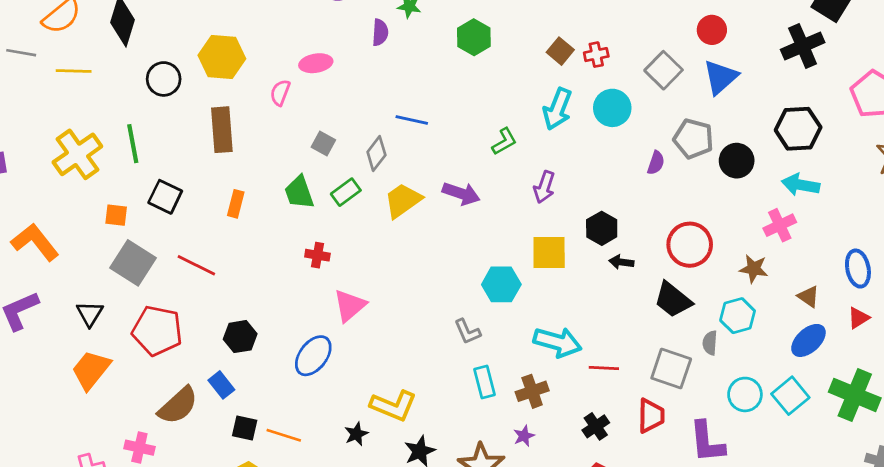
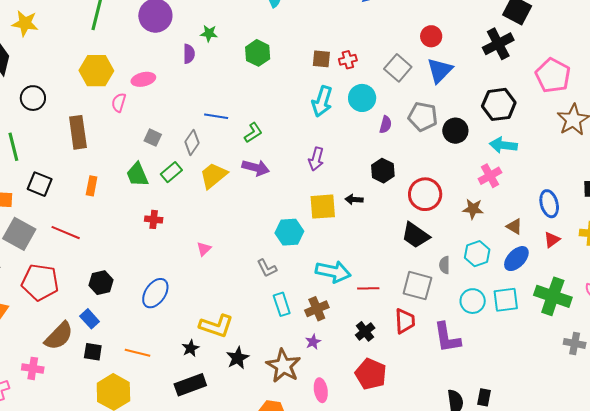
brown square: (560, 51) -> (321, 59), turned -30
yellow hexagon: (222, 57) -> (96, 71), moved
green L-shape: (504, 141) -> (253, 133), moved
purple semicircle: (656, 163) -> (386, 125), moved
black hexagon: (602, 228) -> (383, 171), moved
black arrow: (621, 262) -> (354, 200), moved
pink triangle: (350, 306) -> (204, 249), moved, size x0.6
cyan hexagon: (738, 316) -> (477, 254), moved
cyan square: (790, 396) -> (506, 300), turned 36
black square: (245, 428) -> (93, 352), moved

